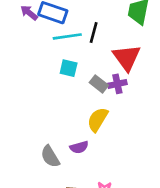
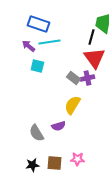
purple arrow: (29, 13) -> (28, 46), moved
black line: (94, 32) -> (91, 37), moved
cyan square: (69, 68) -> (37, 66), moved

